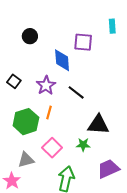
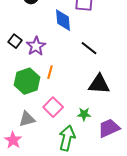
purple star: (46, 85) -> (36, 46), moved
black line: (76, 92) -> (89, 48), moved
green star: (83, 145) -> (84, 114), moved

